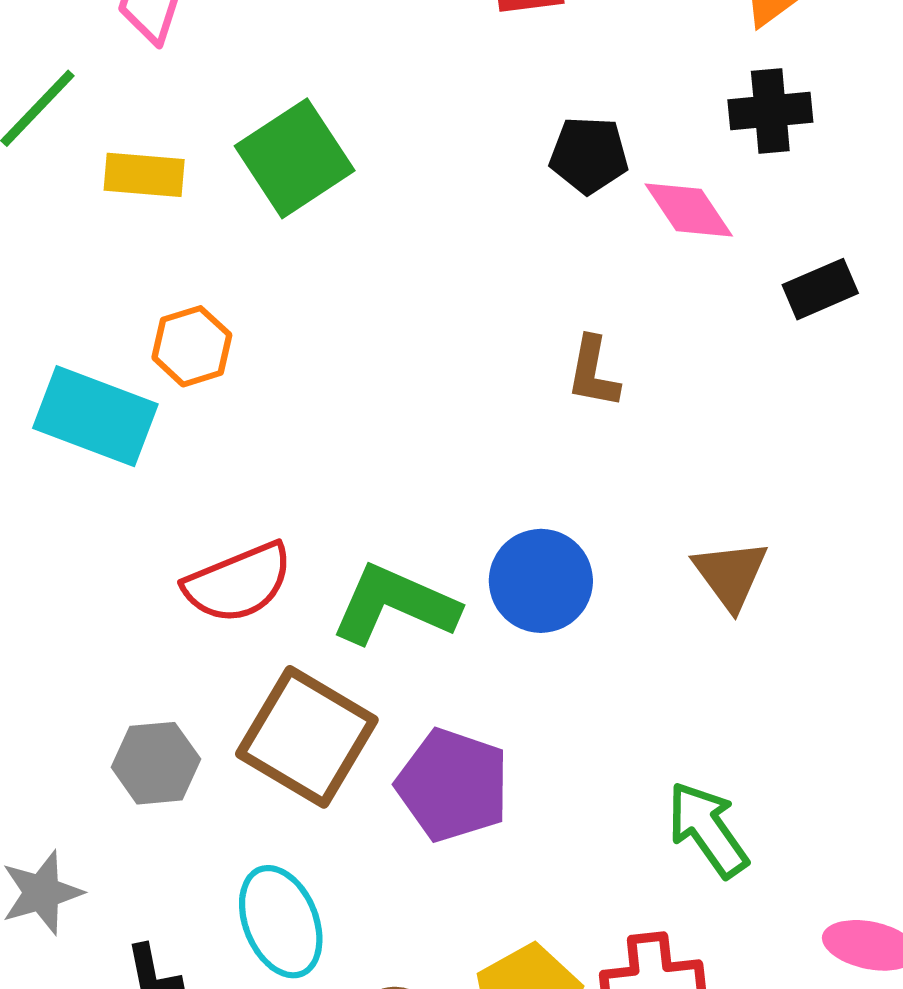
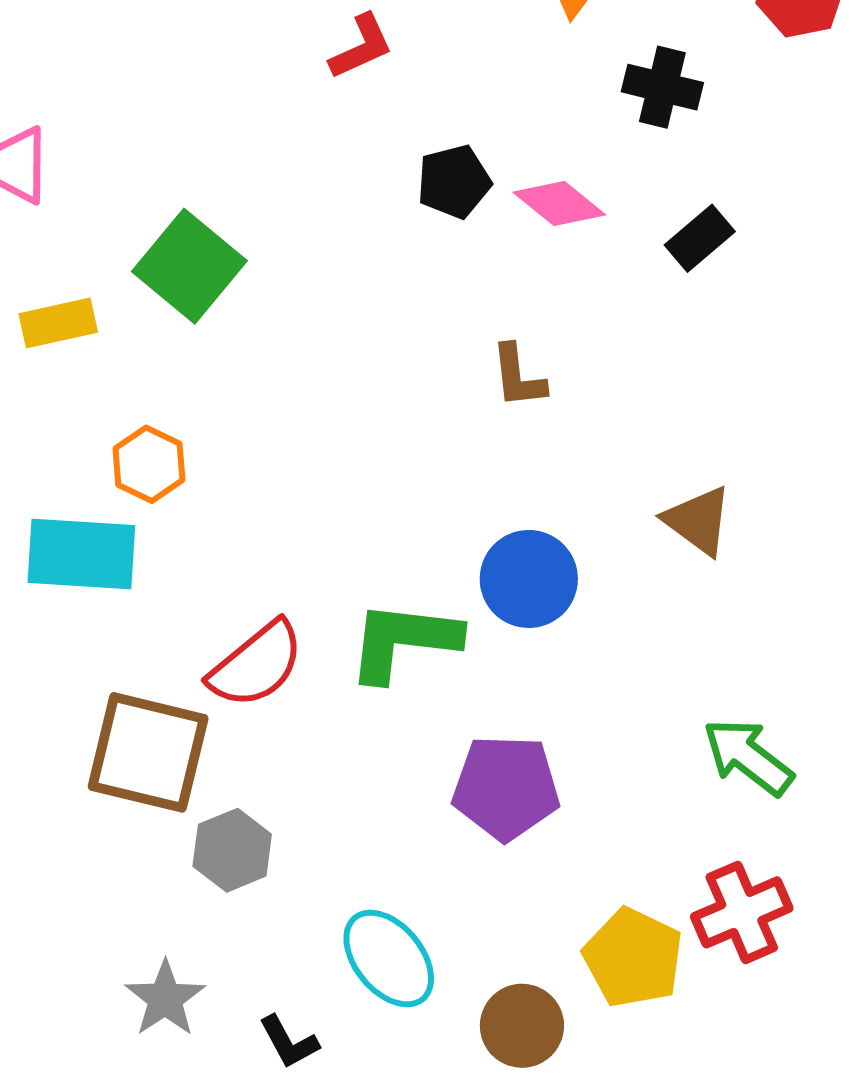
black cross: (770, 111) -> (662, 87), moved, turned 36
brown square: (307, 737) -> (148, 752), moved

